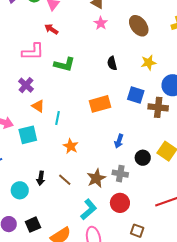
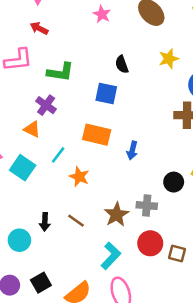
purple cross: (26, 85) -> (46, 105), moved
blue square: (136, 95) -> (106, 94), moved
orange rectangle: (100, 104) -> (97, 135), moved, turned 35
cyan line: (58, 118) -> (58, 155), moved, turned 32
cyan square: (28, 135) -> (23, 168), turned -36
blue arrow: (119, 141) -> (132, 150), moved
brown square: (137, 231) -> (177, 254), moved

